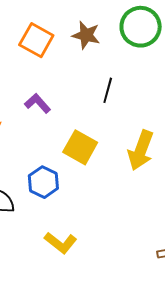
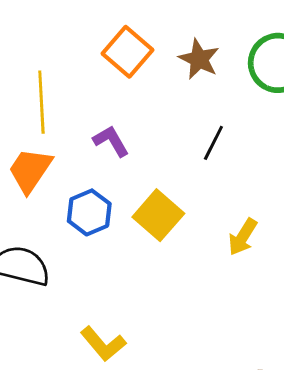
yellow arrow: (141, 150) -> (243, 237), size x0.7
blue hexagon: (43, 182) -> (89, 212), moved

